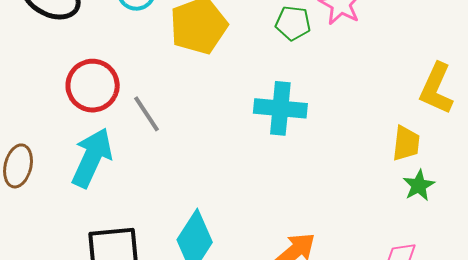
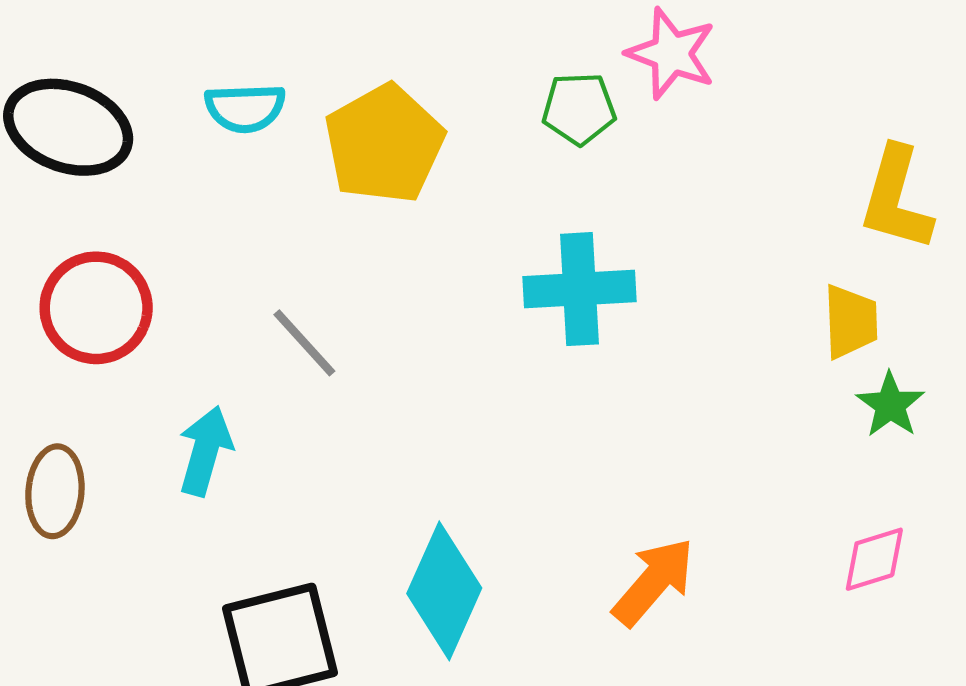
red circle: (93, 86) -> (96, 308), moved
cyan arrow: (92, 158) -> (205, 451), size x0.7

